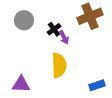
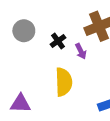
purple arrow: (64, 37) -> (81, 51), moved

